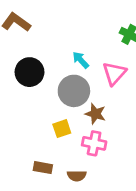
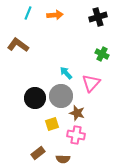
black circle: (30, 72) -> (35, 98), moved
brown rectangle: (43, 168) -> (38, 153), turned -48

